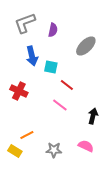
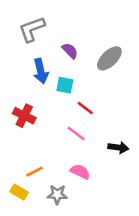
purple semicircle: (53, 30) -> (70, 51), moved, turned -56
black arrow: (93, 116) -> (118, 147), turned 84
pink semicircle: (86, 146) -> (80, 172), moved
gray star: (54, 150) -> (57, 195), moved

